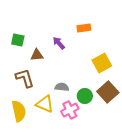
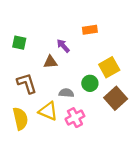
brown triangle: (37, 55) -> (50, 62), moved
green circle: (85, 96) -> (90, 83), moved

